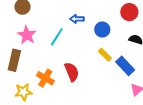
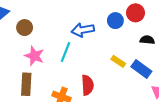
blue arrow: (77, 19) -> (83, 30), size x1.5
blue circle: (102, 30) -> (115, 21), moved
red semicircle: (72, 72) -> (87, 85), turned 30

